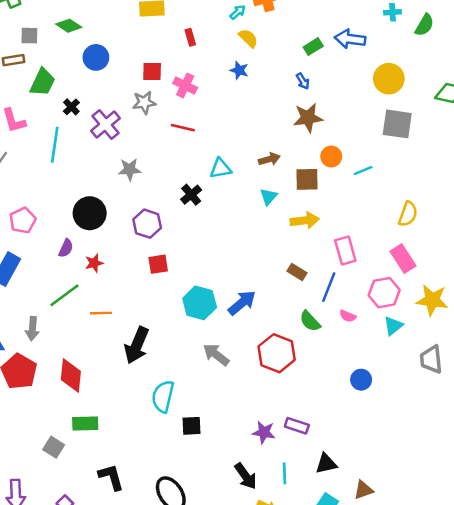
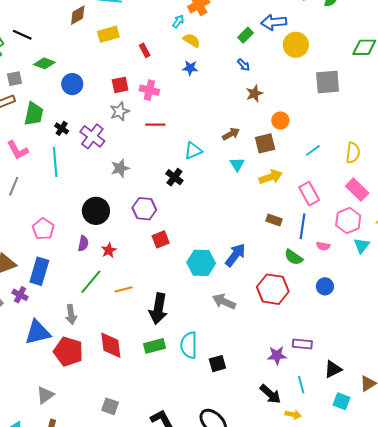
yellow circle: (389, 79) -> (296, 45), moved
brown star: (308, 118) -> (254, 93), size x0.7
cyan line: (363, 170) -> (313, 150), moved
blue circle: (361, 380) -> (325, 286), moved
green rectangle: (85, 424) -> (155, 346), moved

